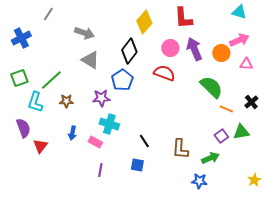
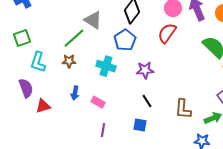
red semicircle: (164, 73) -> (167, 33), turned -75
green line: (51, 80) -> (74, 38), moved
purple star: (101, 98) -> (145, 70), moved
cyan cross: (109, 124) -> (106, 66), moved
red triangle: (40, 146) -> (43, 106), turned 35

